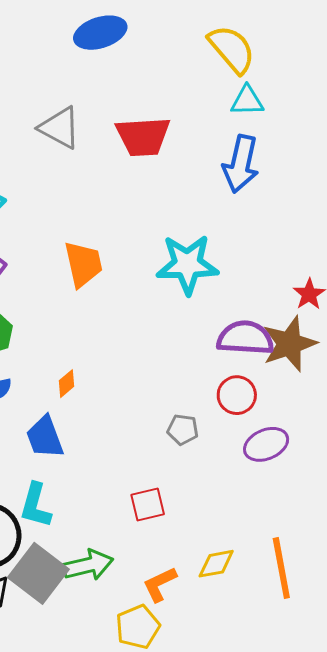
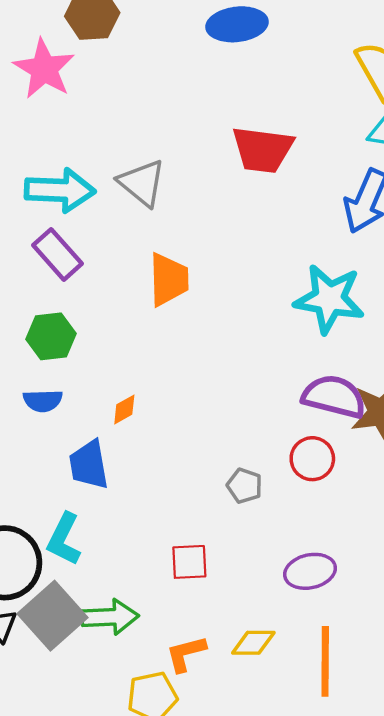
gray triangle: (60, 128) -> (142, 183), moved
cyan star: (187, 264) -> (329, 299), moved
purple ellipse: (266, 444) -> (310, 571), moved

